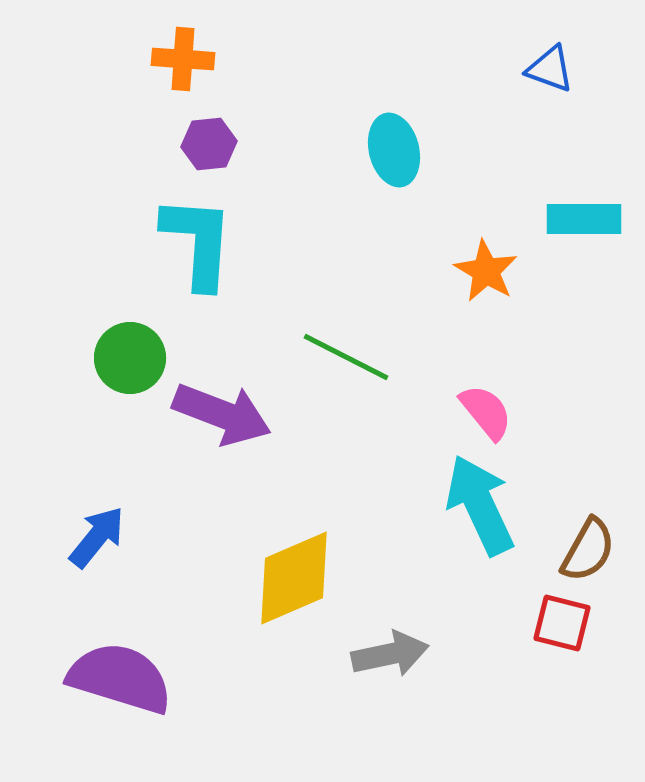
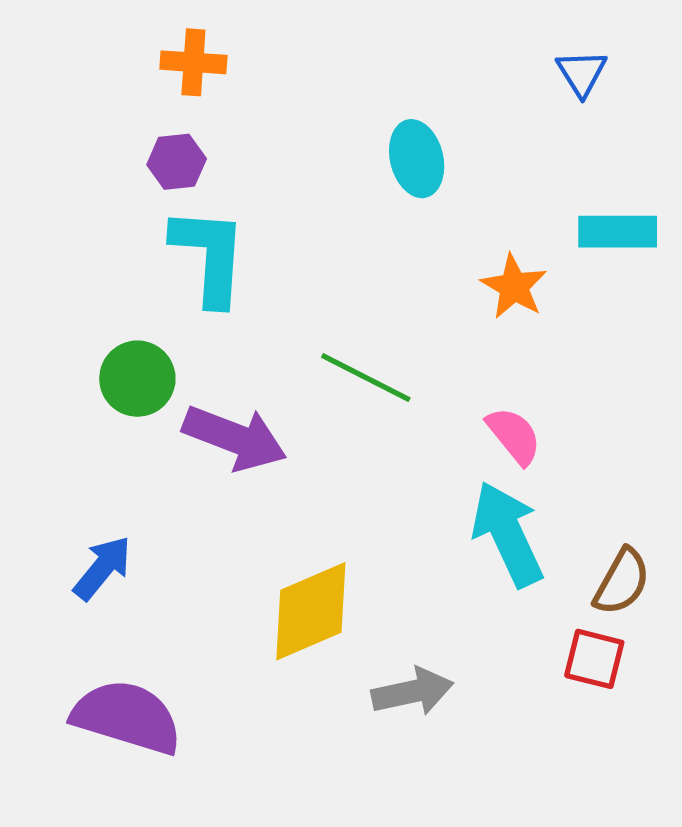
blue triangle: (550, 69) -> (582, 73), turned 38
purple hexagon: (209, 144) -> (177, 162), moved

